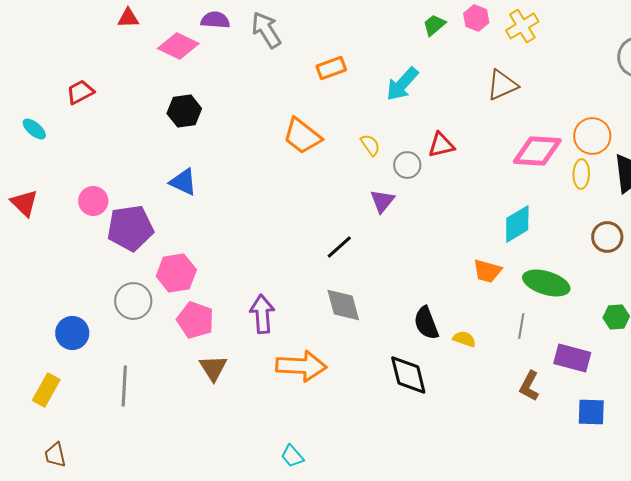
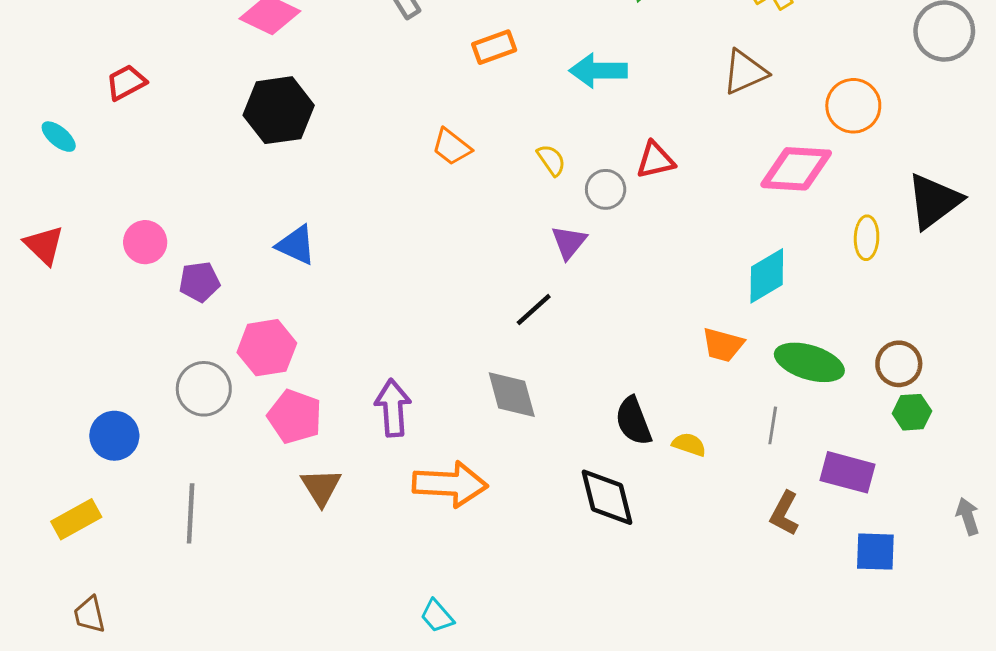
cyan arrow: (402, 84) -> (598, 71), turned 48
black hexagon: (184, 111) -> (279, 110), size x1.4
orange trapezoid: (302, 136) -> (452, 147), size x0.7
orange circle: (592, 136) -> (853, 106), moved
yellow ellipse: (581, 174) -> (867, 238), moved
blue triangle: (183, 182) -> (296, 245), moved
purple pentagon: (130, 228) -> (199, 282), size x0.6
brown circle: (607, 237) -> (899, 364), moved
black line: (339, 247) -> (534, 310), moved
yellow rectangle: (46, 390) -> (76, 519), turned 32

